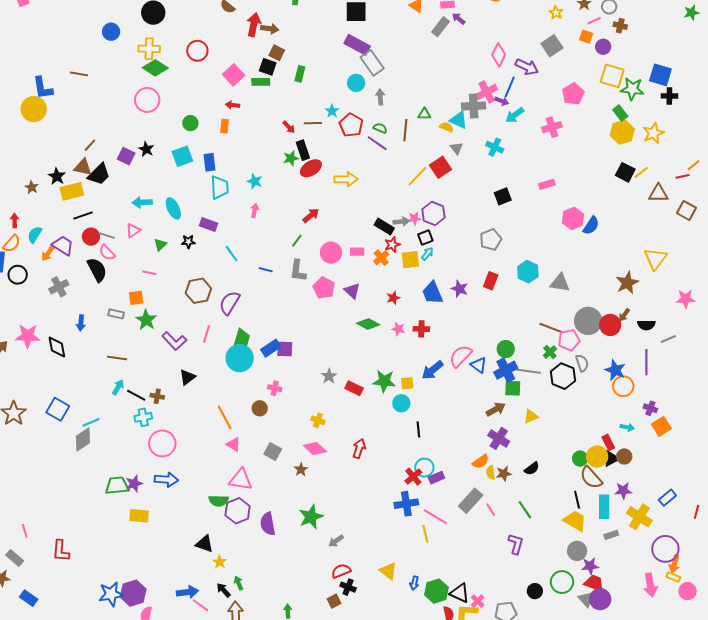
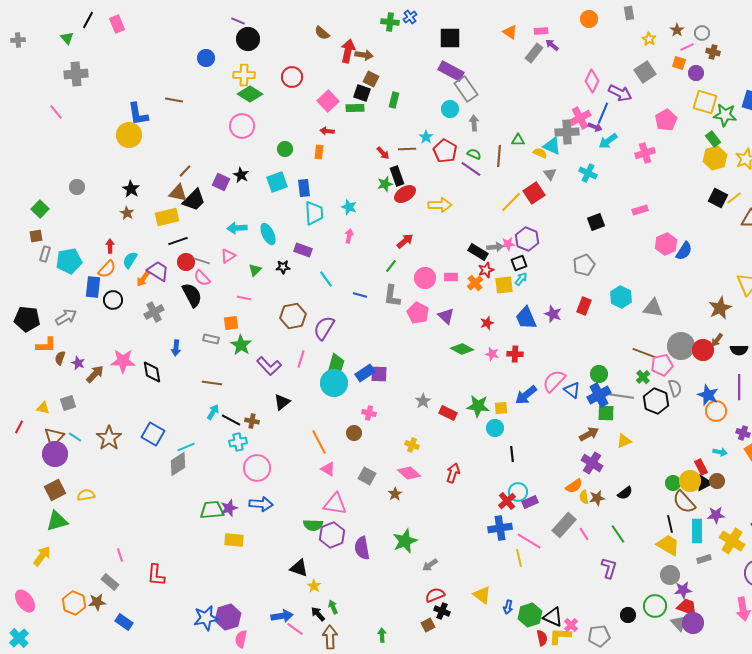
black star: (57, 176) -> (131, 189), moved

